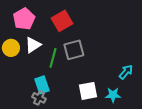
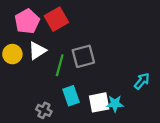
red square: (62, 21) -> (56, 19), moved
cyan rectangle: (42, 85) -> (71, 96), moved
cyan star: (113, 95) -> (115, 104), moved

